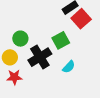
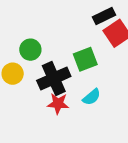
red star: (14, 77) -> (58, 104), moved

